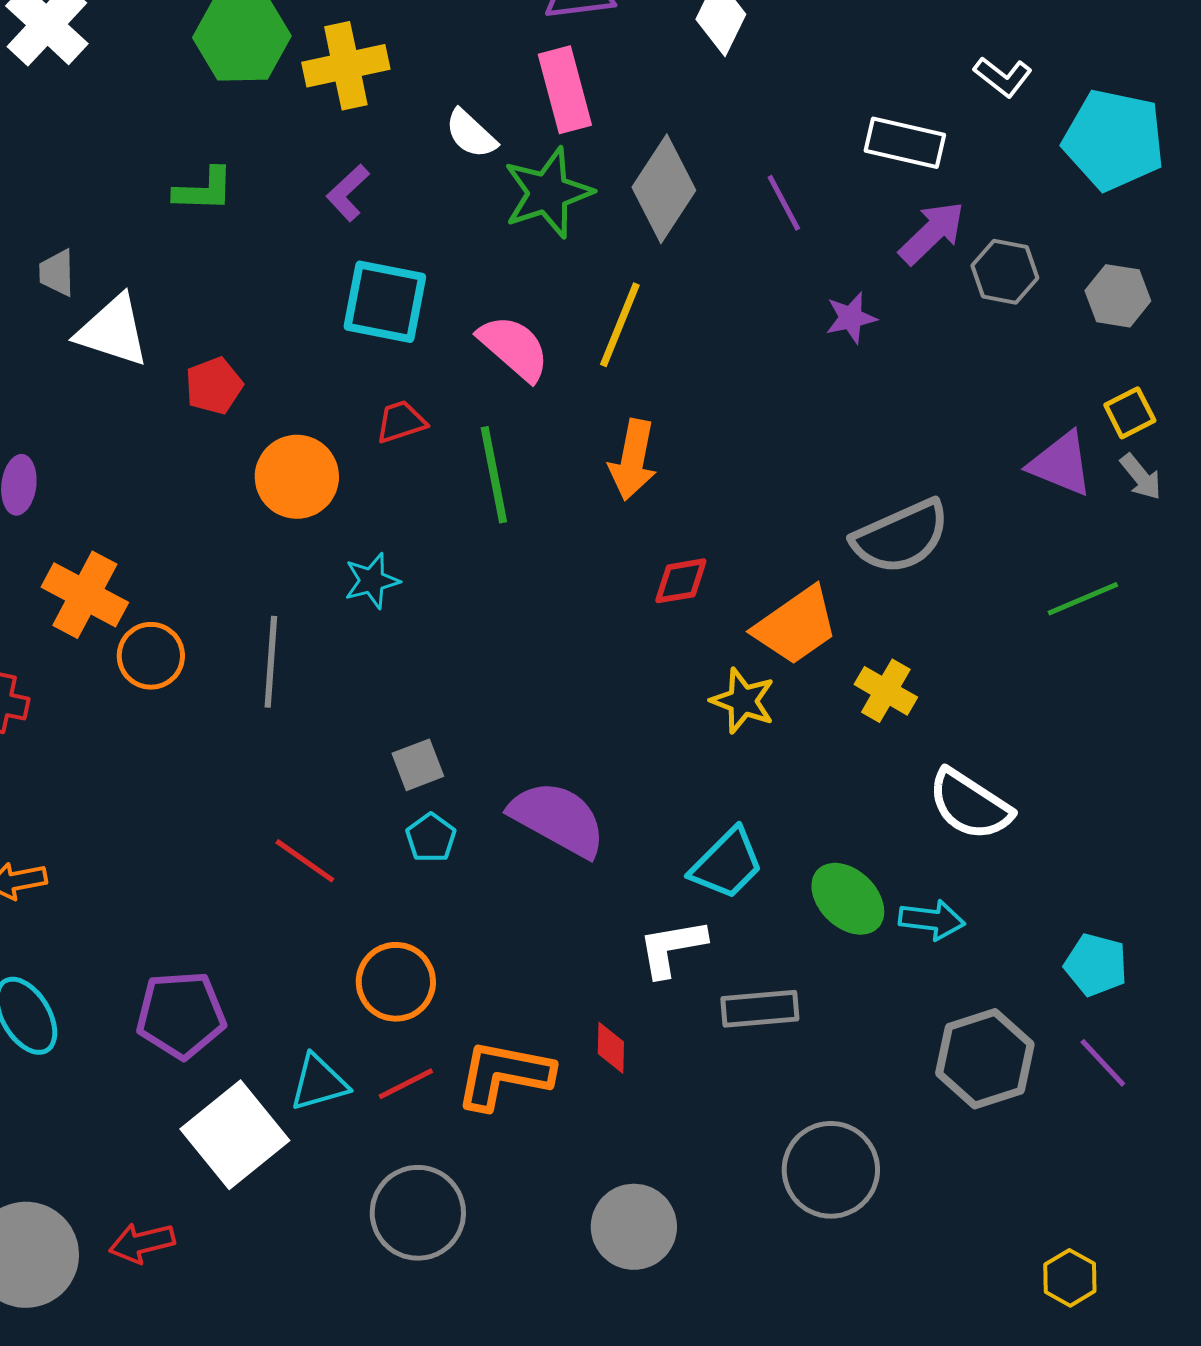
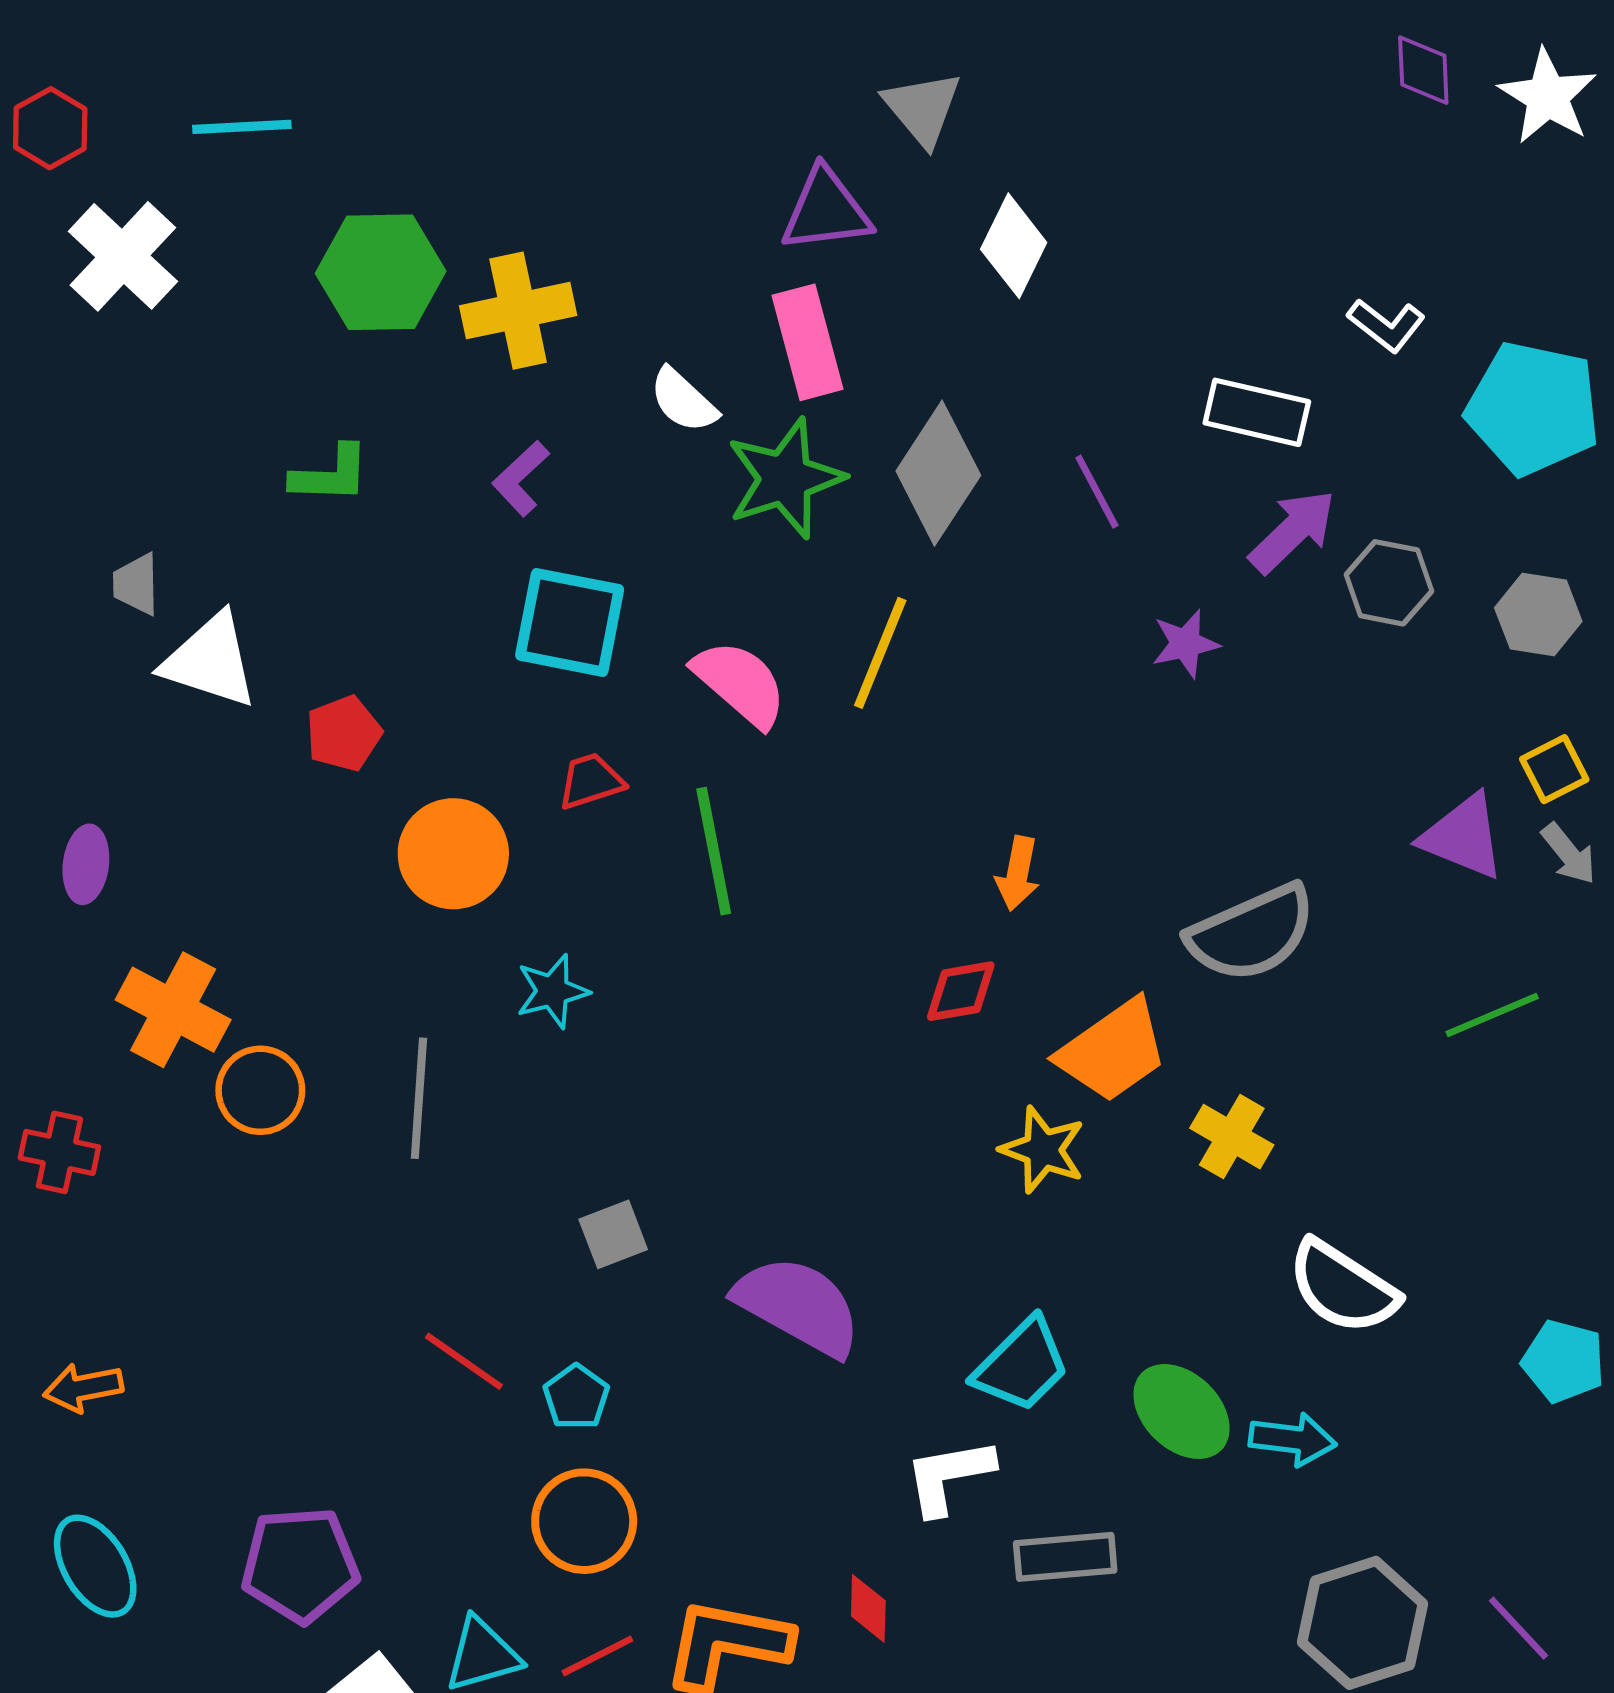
orange arrow: (633, 460) -> (1018, 874), moved, size x0.7
cyan pentagon: (431, 838) -> (576, 1397), moved
cyan pentagon: (1096, 965) -> (1563, 1361), moved

